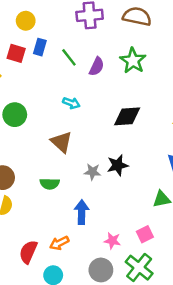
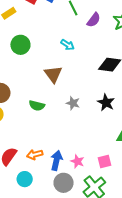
black star: (118, 165) -> (106, 103), moved, turned 30
blue arrow: (82, 212) -> (56, 160), moved

